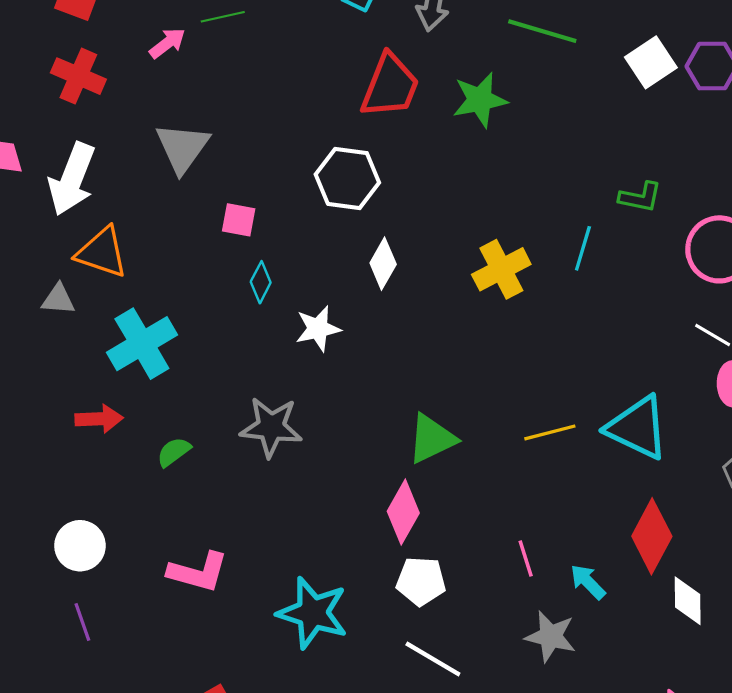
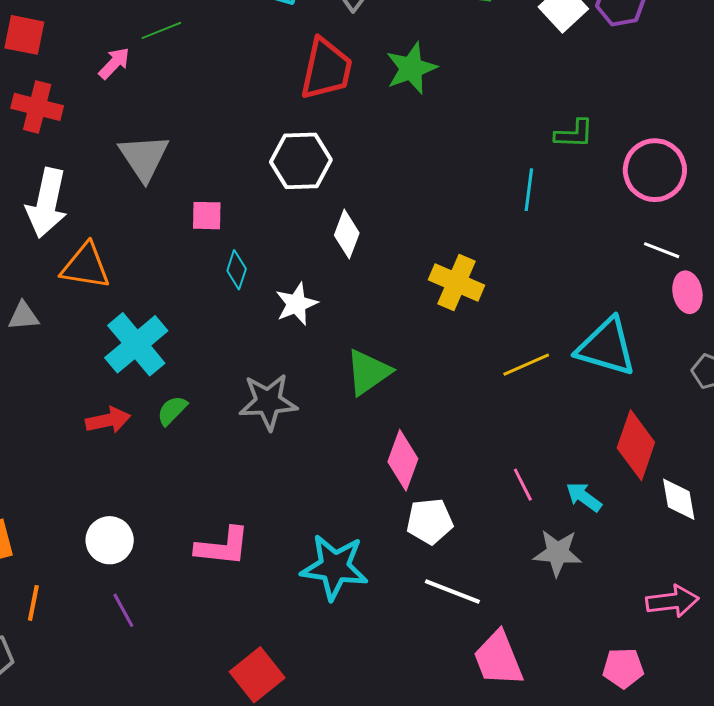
yellow cross: (501, 269) -> (456, 282), moved, turned -30
gray triangle: (58, 299) -> (23, 316), moved
green triangle: (432, 439) -> (368, 372), moved
green semicircle: (174, 452) -> (172, 410), moved

